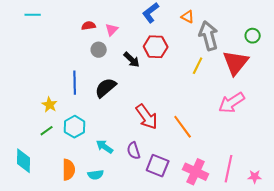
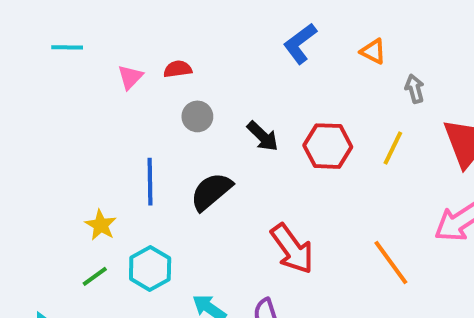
pink triangle: (112, 30) -> (130, 77), moved
gray arrow: (209, 36) -> (415, 89), size x0.5
red hexagon: (156, 47) -> (328, 146), moved
orange line: (183, 127) -> (391, 263), moved

